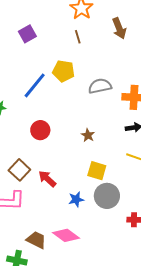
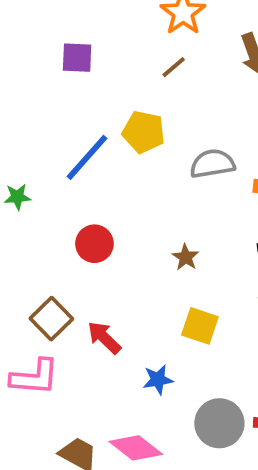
purple square: (27, 34) -> (77, 58), turned 30
brown line: (78, 37) -> (174, 67), turned 64
gray circle: (107, 196) -> (219, 423), moved

